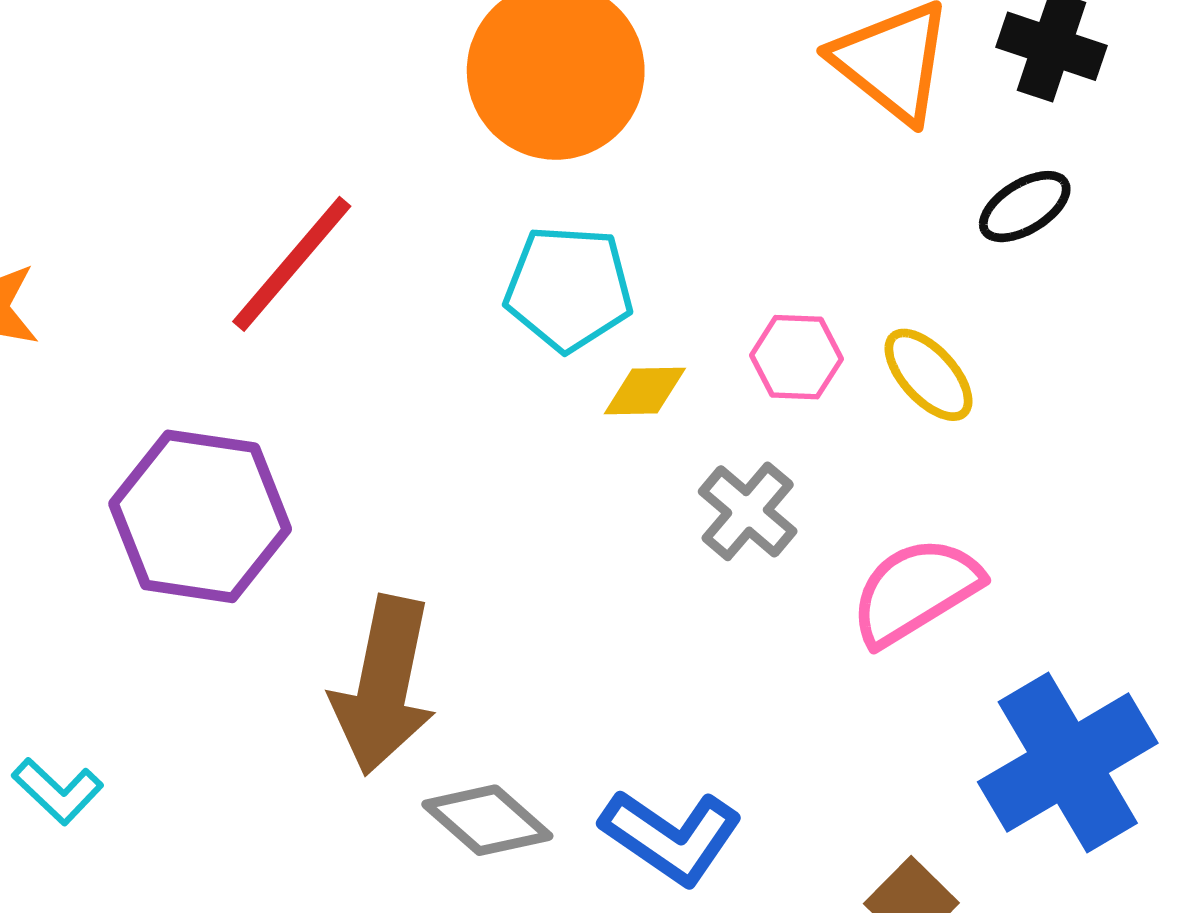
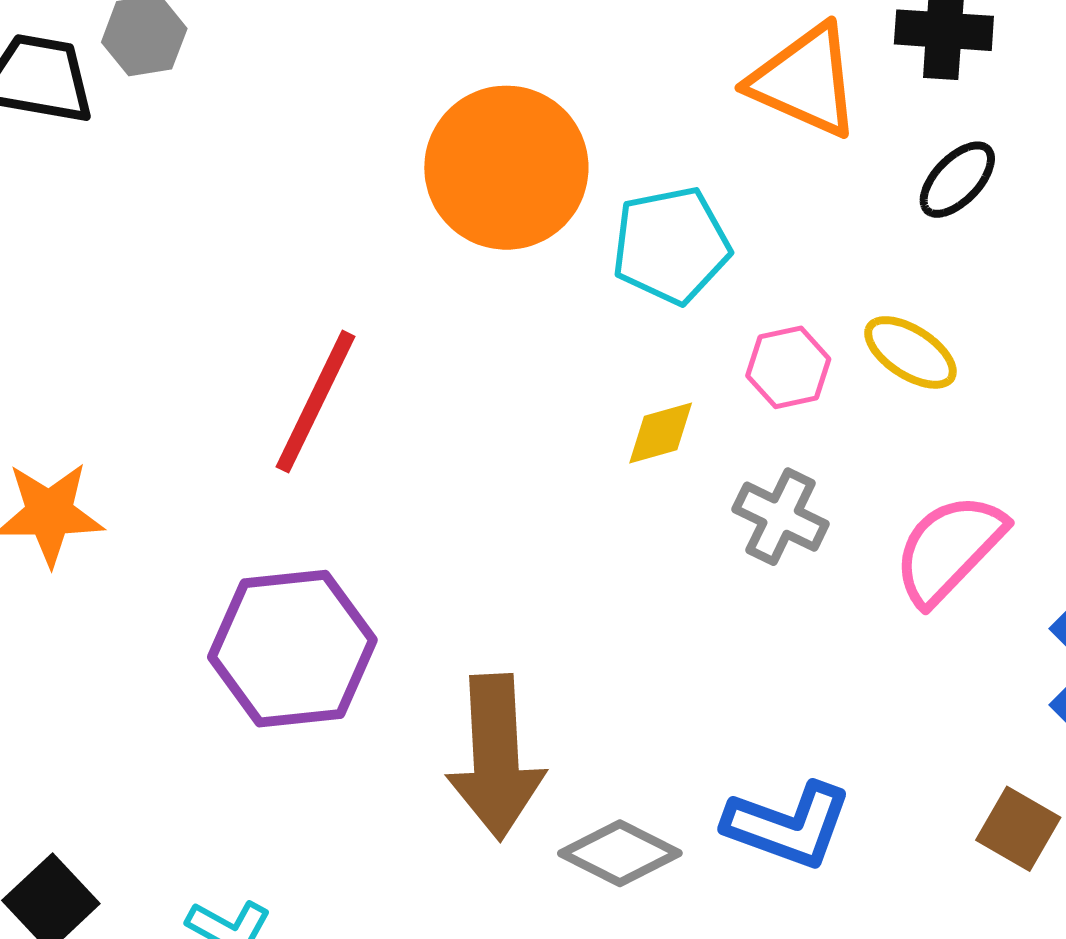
cyan pentagon: (569, 288) -> (671, 245), moved

